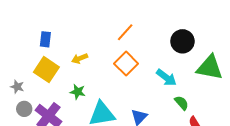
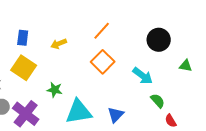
yellow arrow: (80, 58) -> (59, 44), moved
green triangle: (210, 68) -> (186, 66), size x0.5

